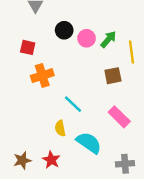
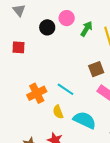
pink circle: (87, 38) -> (67, 18), moved
orange cross: (42, 76) -> (37, 93), moved
brown square: (113, 76) -> (96, 69), moved

